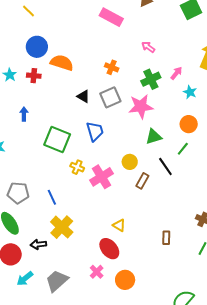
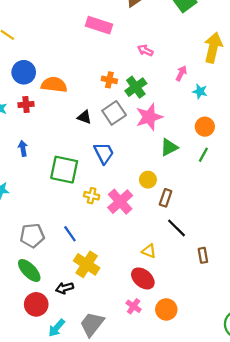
green cross: (151, 79) -> (136, 87), moved
black line: (165, 167) -> (177, 228), moved

